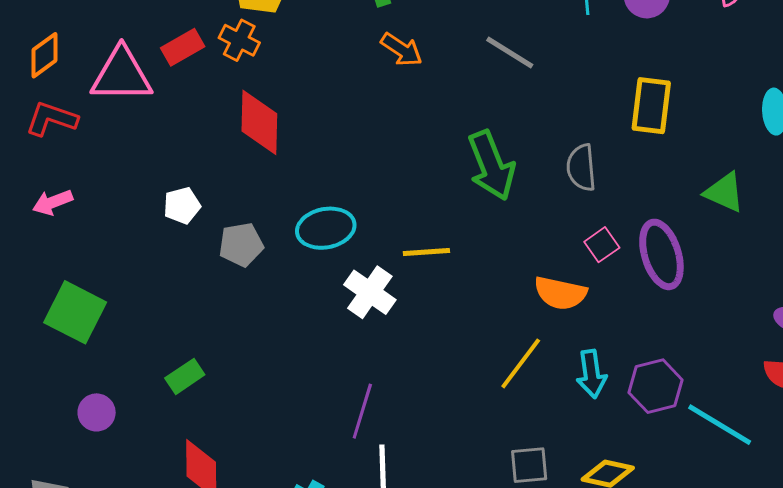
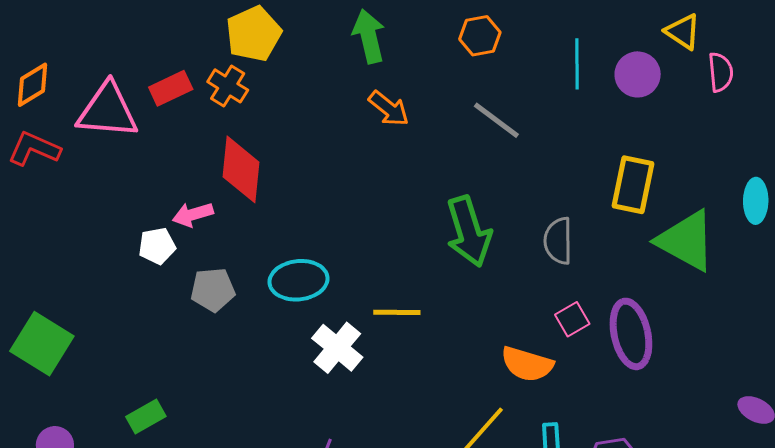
green triangle: (724, 192) -> (686, 241), moved, size x1.5
pink arrow: (53, 202) -> (193, 214), moved

